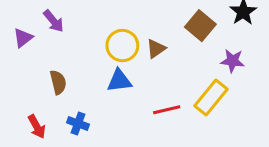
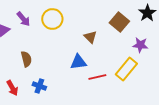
yellow circle: (122, 46) -> (52, 19), moved
brown triangle: (156, 49) -> (90, 37), turned -40
blue triangle: (119, 81) -> (78, 62), moved

